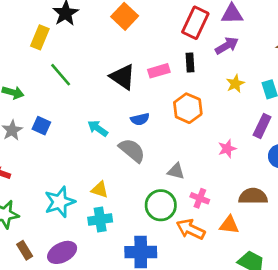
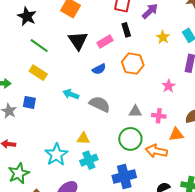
yellow rectangle: (40, 37) -> (38, 73), moved, turned -66
green line: (61, 75) -> (39, 46), moved
black triangle: (123, 77) -> (78, 41), moved, turned 35
blue semicircle: (140, 119) -> (99, 69), moved
pink cross: (200, 198) -> (159, 116), moved
orange triangle: (229, 225) -> (176, 134), moved

